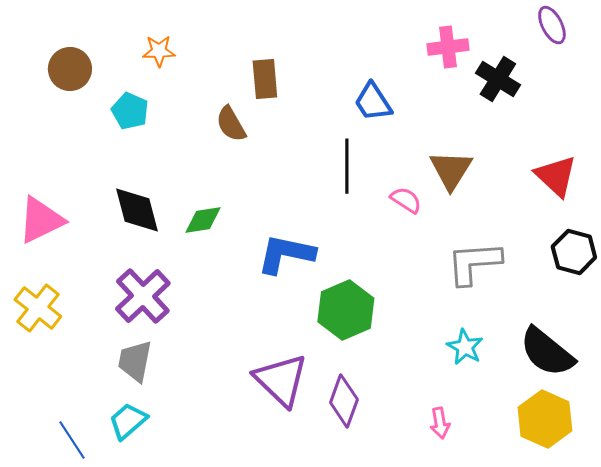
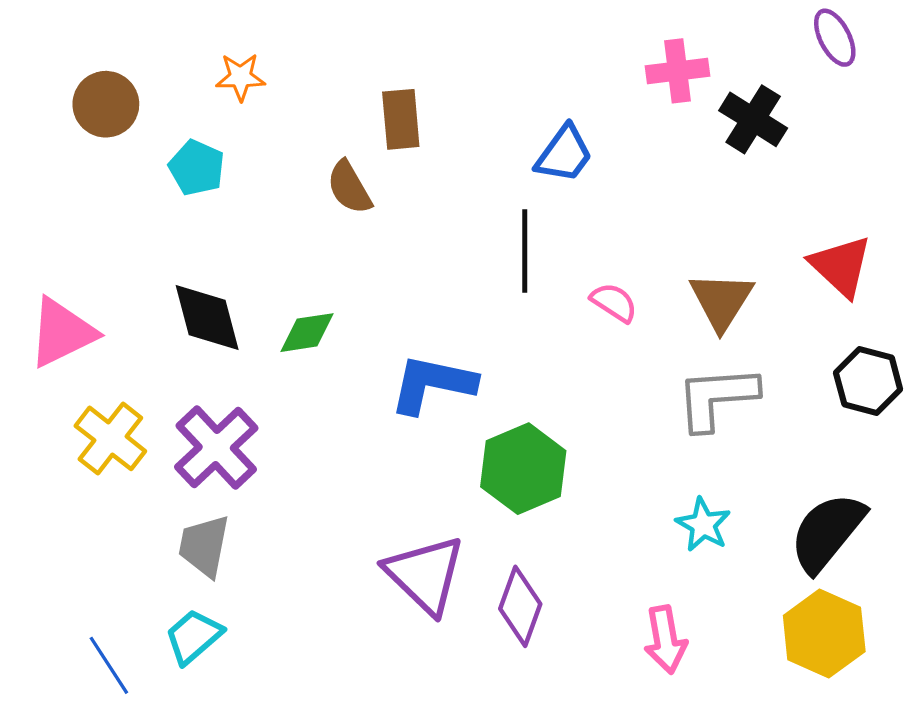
blue trapezoid: (373, 102) -> (564, 154), turned -111
brown triangle: (451, 170) -> (721, 301), moved
yellow cross: (38, 308) -> (110, 438), moved
black semicircle: (547, 352) -> (827, 532), turned 90
pink arrow: (440, 423) -> (665, 640), size x1.4

